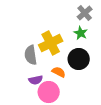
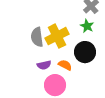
gray semicircle: (31, 55) -> (37, 37), moved
purple semicircle: (36, 80) -> (44, 65), moved

